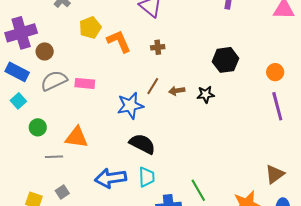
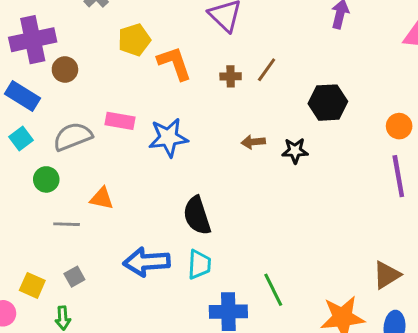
gray semicircle: (54, 81) -> (73, 137), moved
brown line: (153, 86) -> (267, 70), moved
blue star: (130, 106) -> (168, 138), moved
orange triangle: (77, 137) -> (102, 198), size x0.7
black semicircle: (142, 144) -> (197, 216), turned -140

